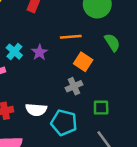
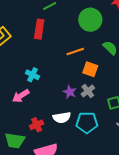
purple star: (39, 52) -> (70, 92), moved

